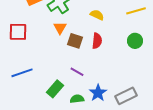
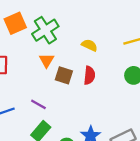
purple line: (77, 72) -> (38, 104), moved

